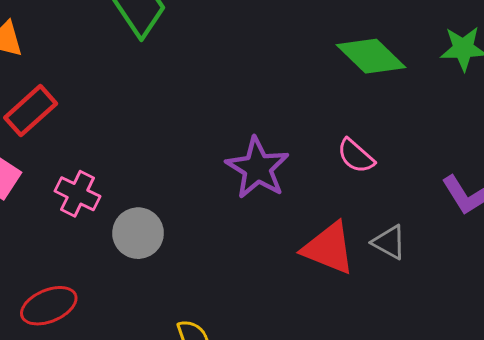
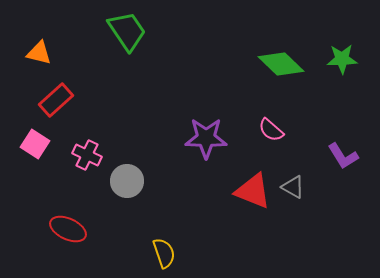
purple star: (258, 168) -> (206, 138), turned -30
red ellipse: (49, 306) -> (68, 229), turned 48

